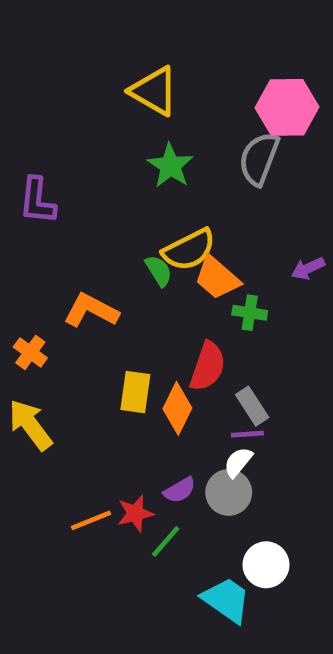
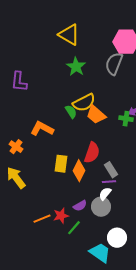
green cross: (250, 313) -> (126, 119), moved

